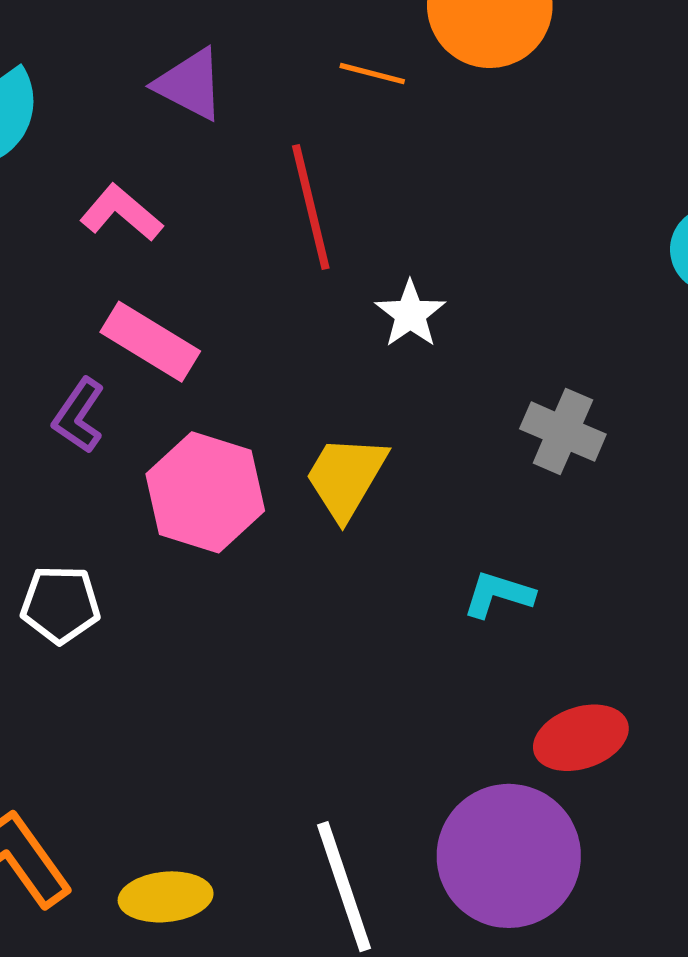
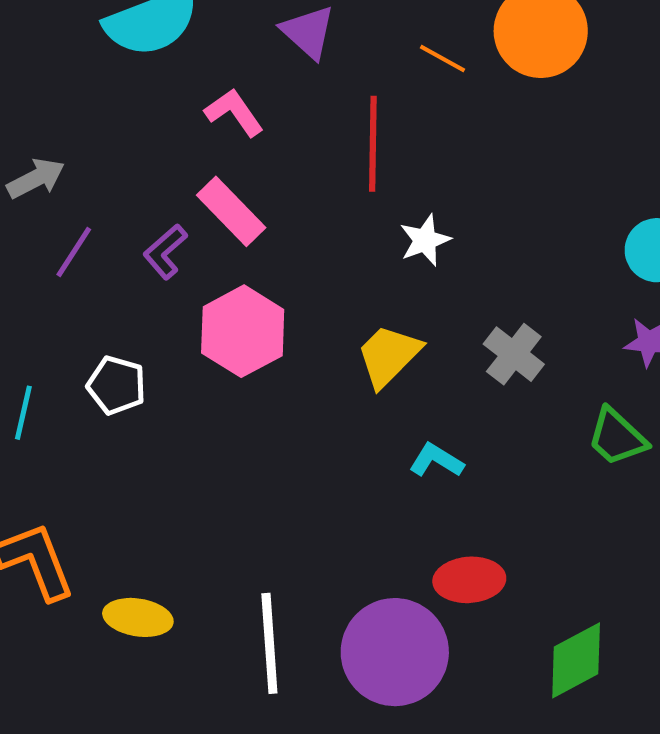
yellow trapezoid: (346, 477) -> (389, 356), moved

